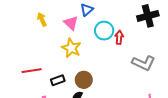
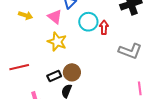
yellow arrow: (42, 19) -> (26, 15), turned 136
black rectangle: (58, 80) -> (54, 76), moved

